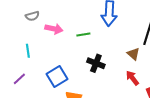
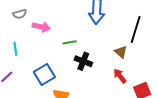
green line: (83, 34) -> (70, 42), moved

